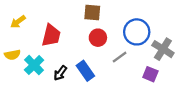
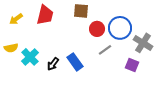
red trapezoid: (51, 35) -> (45, 15), moved
red circle: (98, 38) -> (97, 29), moved

